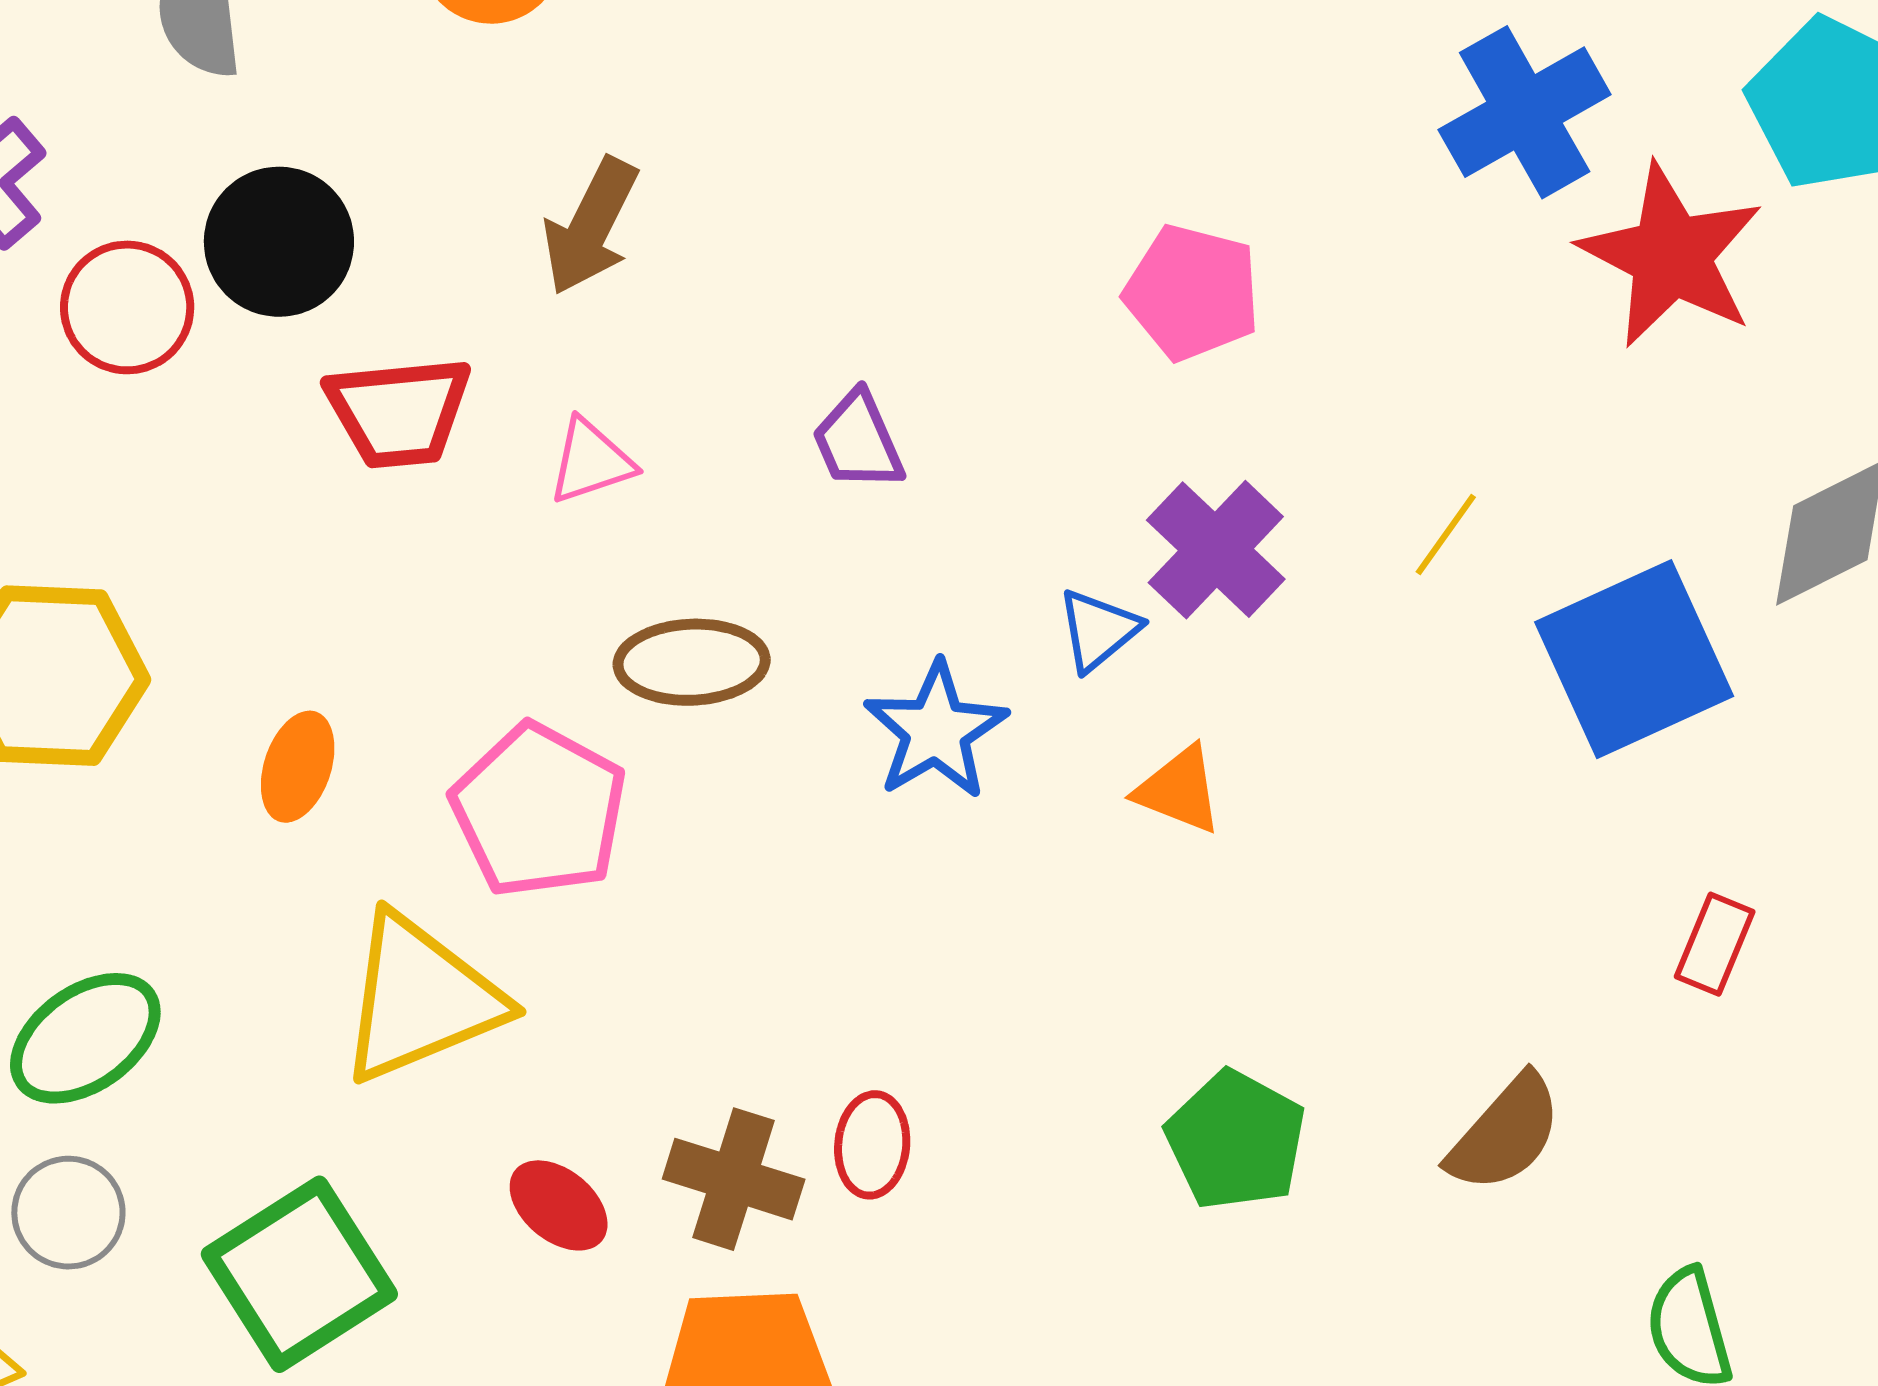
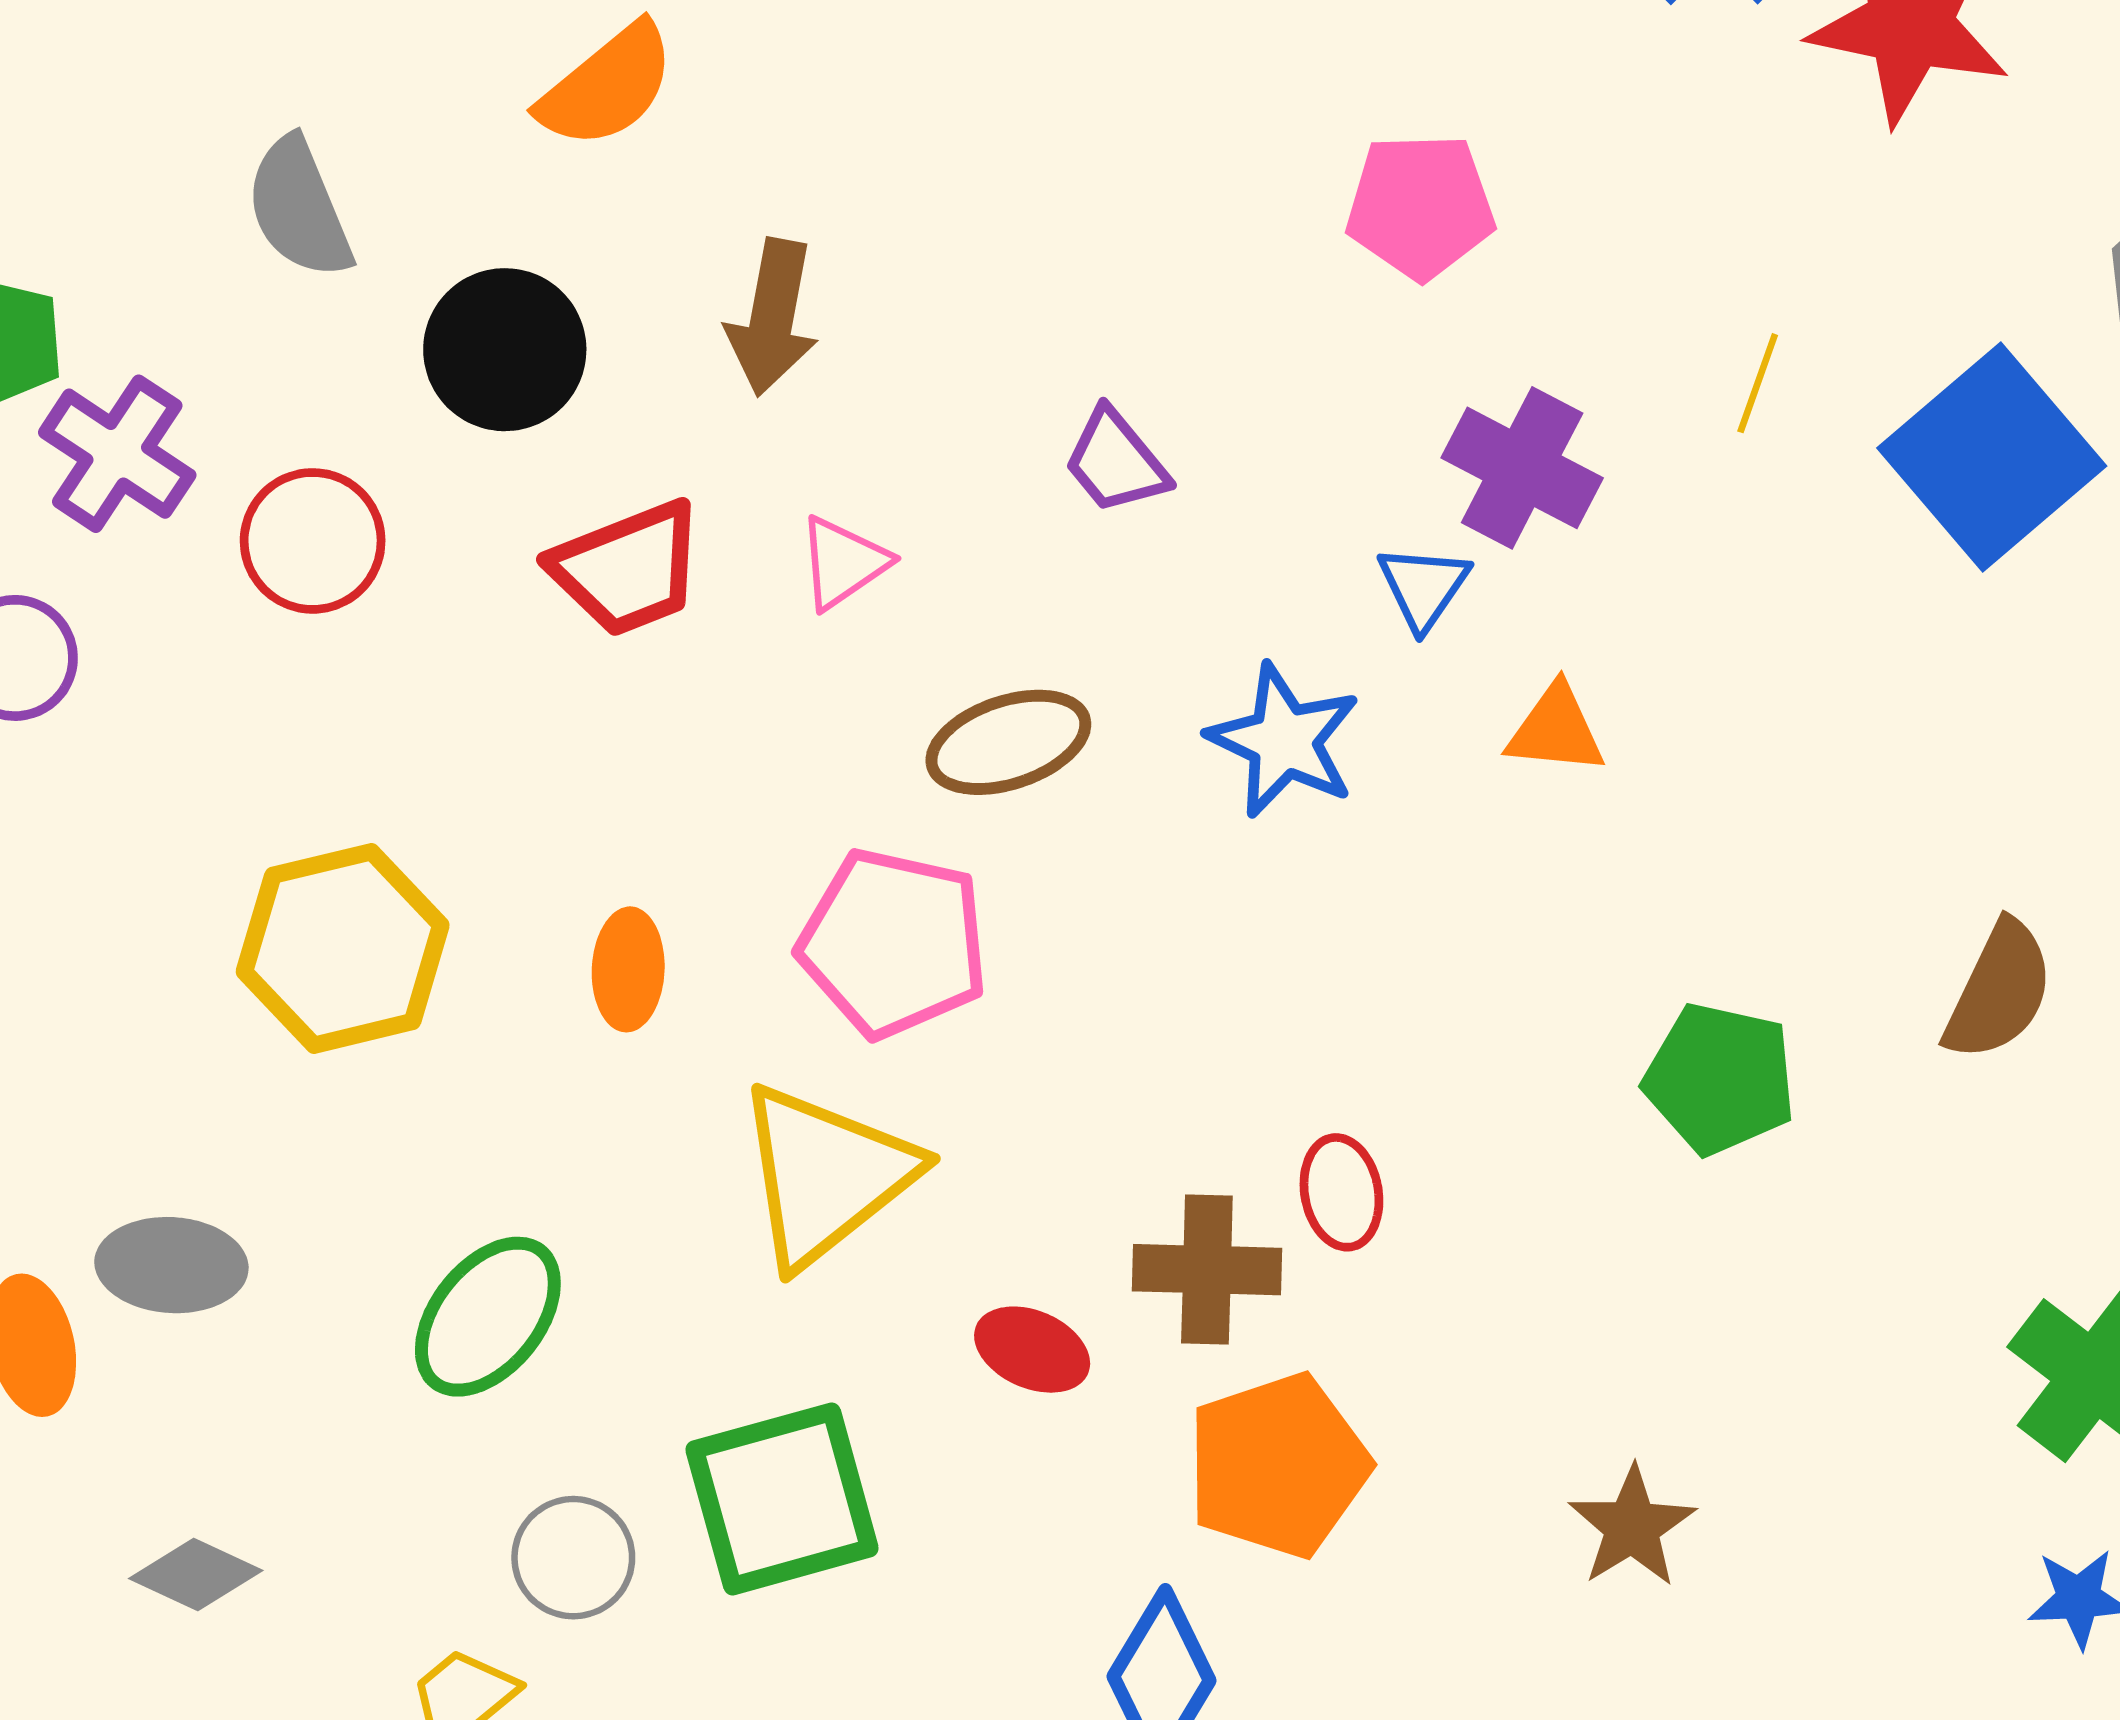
black circle: (279, 242) -> (505, 350), moved
gray circle: (68, 1213) -> (573, 1558), moved
green square: (299, 1274) -> (782, 1499), turned 33

